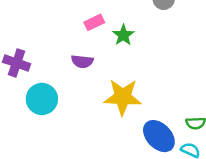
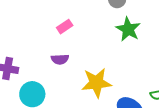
green star: (123, 35) -> (128, 29), moved, size x1.4

